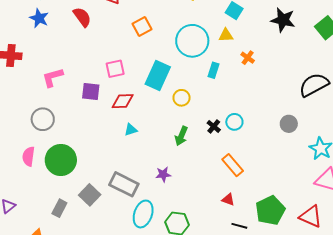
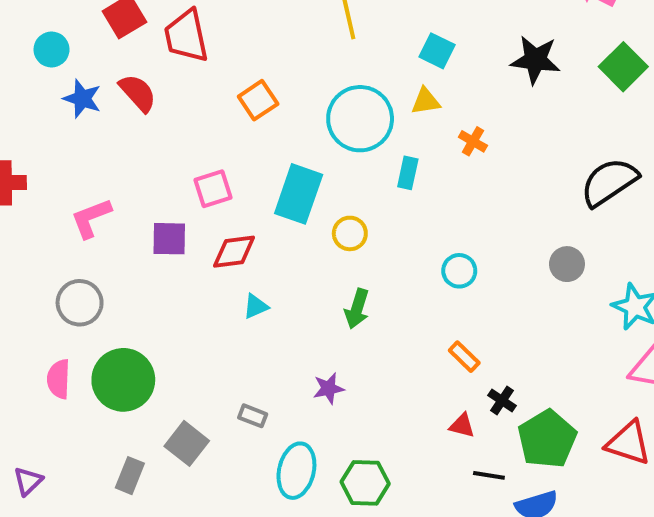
blue star: (39, 18) -> (82, 99), moved
black cross: (214, 126) -> (502, 400), moved
orange rectangle: (233, 165) -> (464, 357), size x0.7
gray rectangle: (124, 184) -> (253, 416), size x0.5

